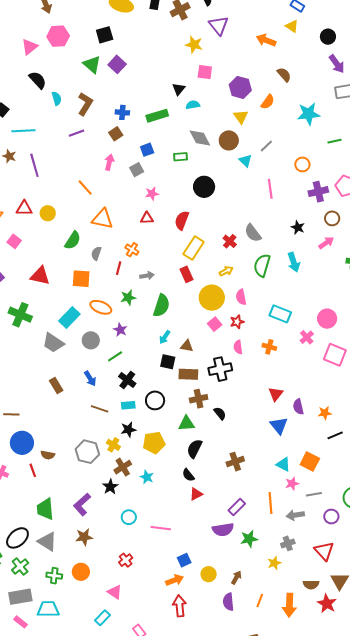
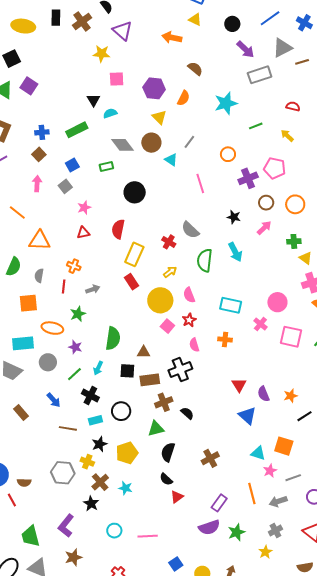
green semicircle: (161, 306) -> (113, 338), moved
cyan rectangle: (69, 318) -> (23, 343), turned 50
cyan arrow: (165, 337) -> (98, 368), moved

